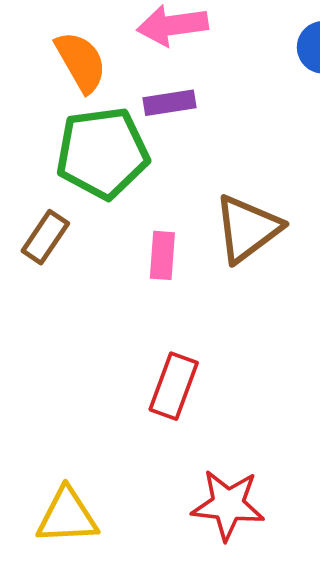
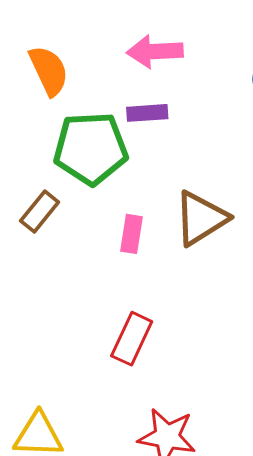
orange semicircle: (81, 62) -> (49, 71), moved

